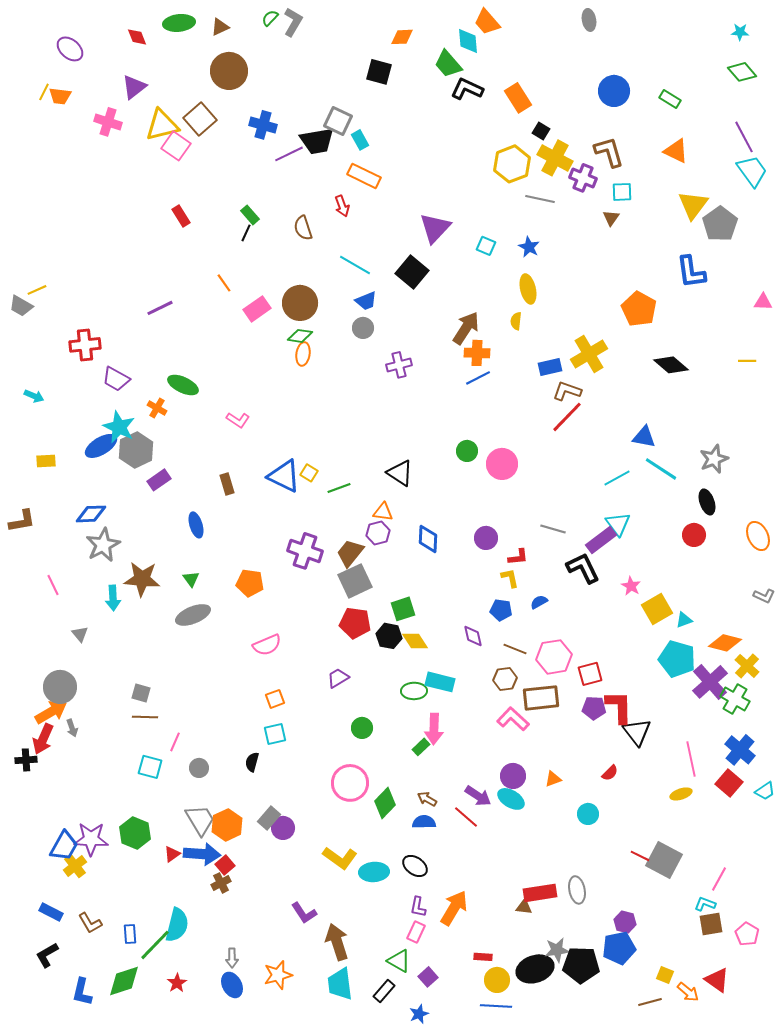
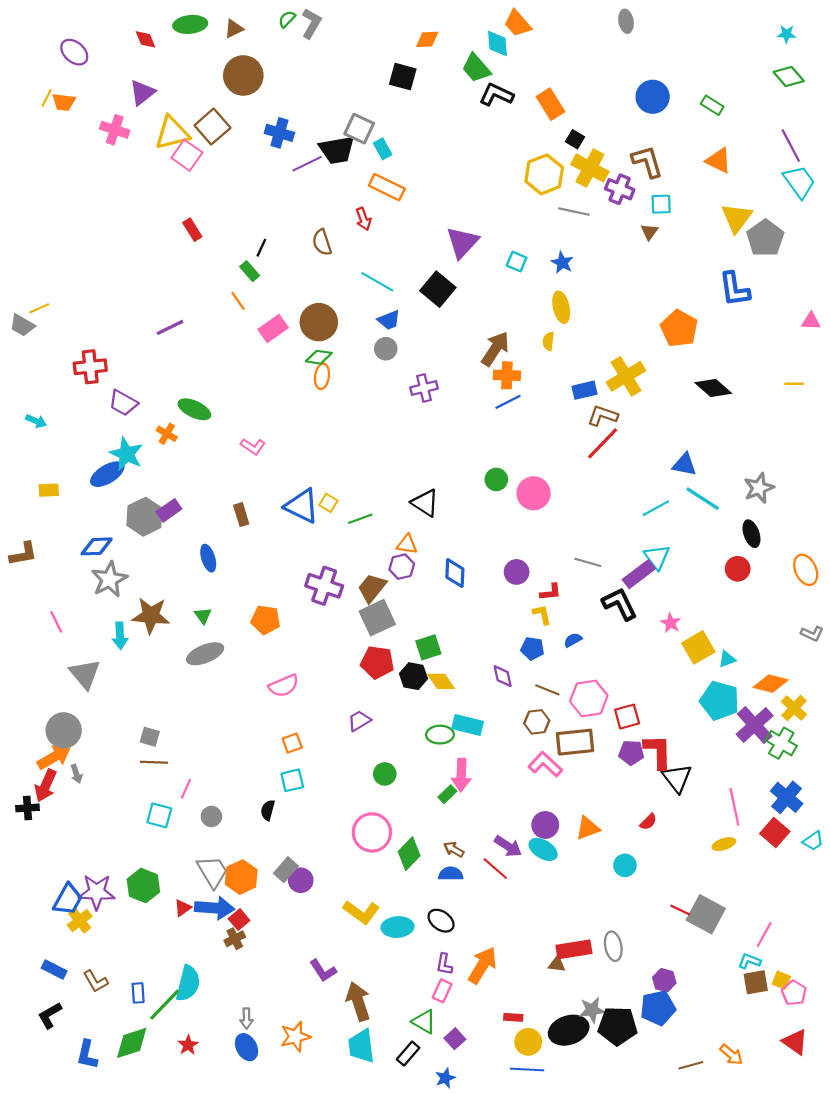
green rectangle: (250, 215) -> (250, 271), moved
gray hexagon: (136, 450) -> (144, 517), moved
gray triangle: (80, 634) -> (85, 674), size x1.8
orange triangle: (553, 779) -> (588, 828), size x1.4
yellow square: (665, 975) -> (781, 980), moved
red triangle: (717, 980) -> (795, 1042), moved

